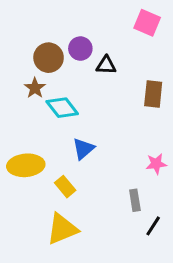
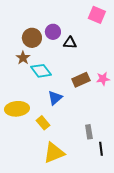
brown rectangle: (153, 94) -> (81, 80), moved, turned 60
pink star: (156, 164) -> (103, 79), moved
black line: (153, 226) -> (101, 149), turned -40
yellow triangle: (62, 229) -> (54, 153), moved

